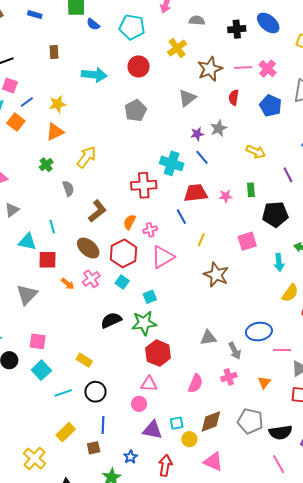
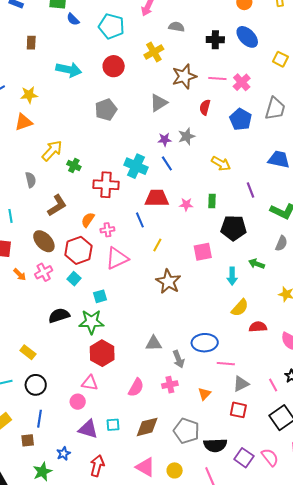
green cross: (46, 165) -> (74, 165), moved, turned -32
yellow circle: (189, 439) -> (175, 470), moved

